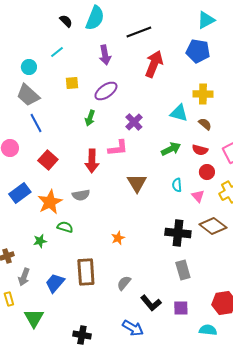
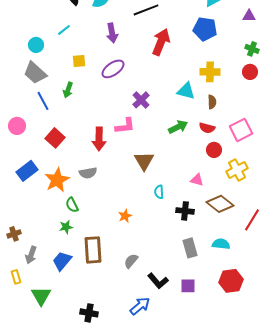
green arrow: (90, 118) -> (68, 90), moved
brown semicircle: (205, 124) -> (212, 102), turned 48
cyan semicircle: (177, 185) -> (159, 192), moved
pink triangle: (198, 196) -> (197, 180), moved, turned -32
green semicircle: (65, 227) -> (72, 205), turned -133
black cross: (178, 233) -> (185, 211), size x0.7
green star: (40, 241) -> (66, 227), moved
blue arrow: (133, 328) -> (140, 306), turned -70
cyan semicircle: (208, 330) -> (221, 244), moved

